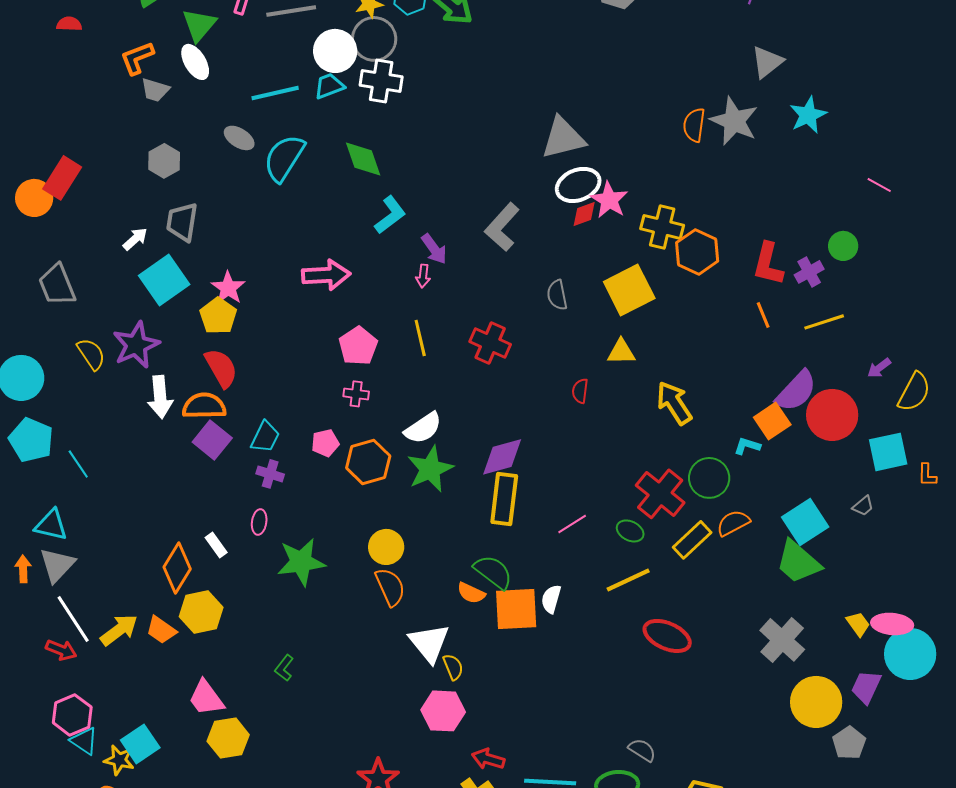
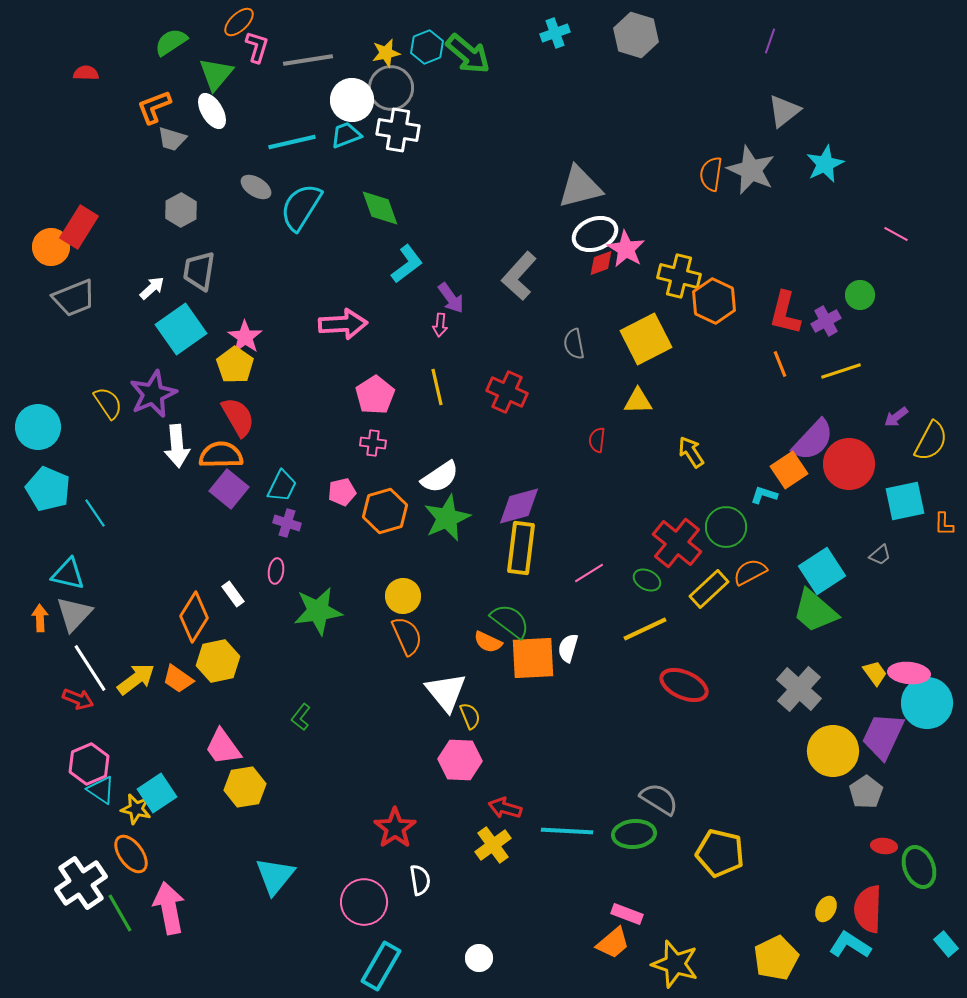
gray trapezoid: (57, 285) -> (74, 298), moved, turned -90
yellow arrow: (674, 403) -> (691, 452), size x0.7
purple trapezoid: (866, 687) -> (883, 736), size x1.4
gray semicircle: (642, 750) -> (659, 799), size x1.4

